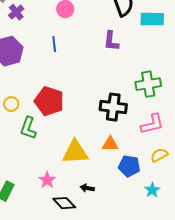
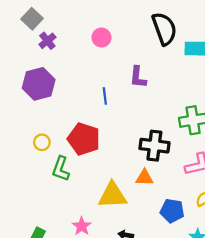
purple L-shape: (111, 41) -> (138, 77), moved
blue line: (54, 44) -> (105, 96), moved
orange triangle: (110, 144) -> (145, 178), moved

